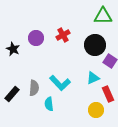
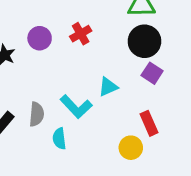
black circle: (95, 45) -> (144, 41), moved
cyan triangle: (93, 78) -> (108, 87), moved

